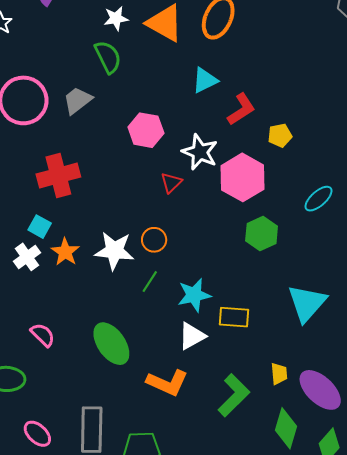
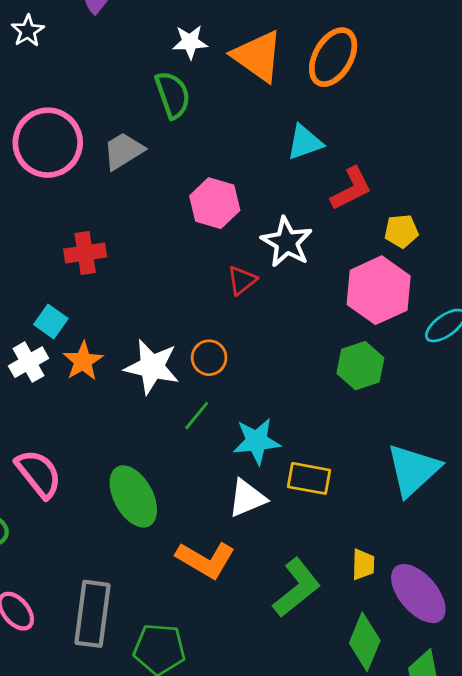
red cross: (58, 175) -> (85, 253), size x0.7
pink hexagon: (243, 177) -> (379, 290), moved
pink semicircle: (43, 335) -> (39, 474), size x1.4

